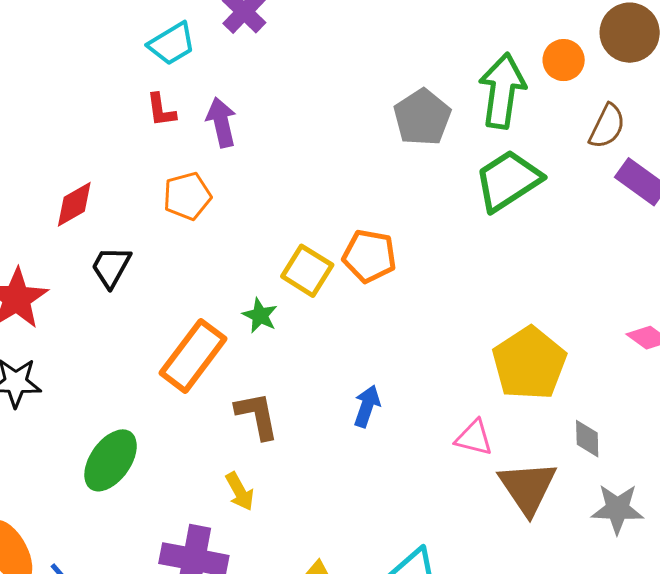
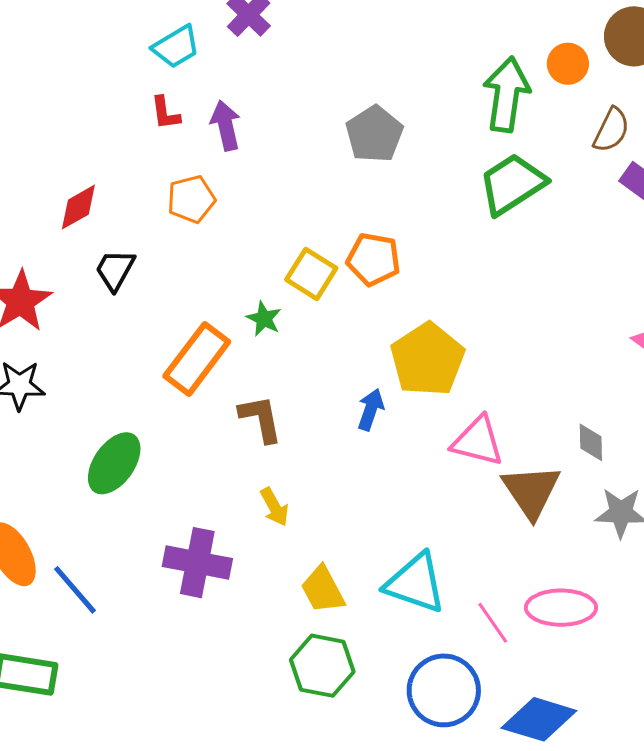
gray pentagon: (422, 117) -> (374, 134), moved
yellow pentagon: (529, 363) -> (427, 359), moved
pink triangle: (474, 438) -> (478, 441), size x1.4
yellow arrow: (240, 491) -> (274, 507), moved

